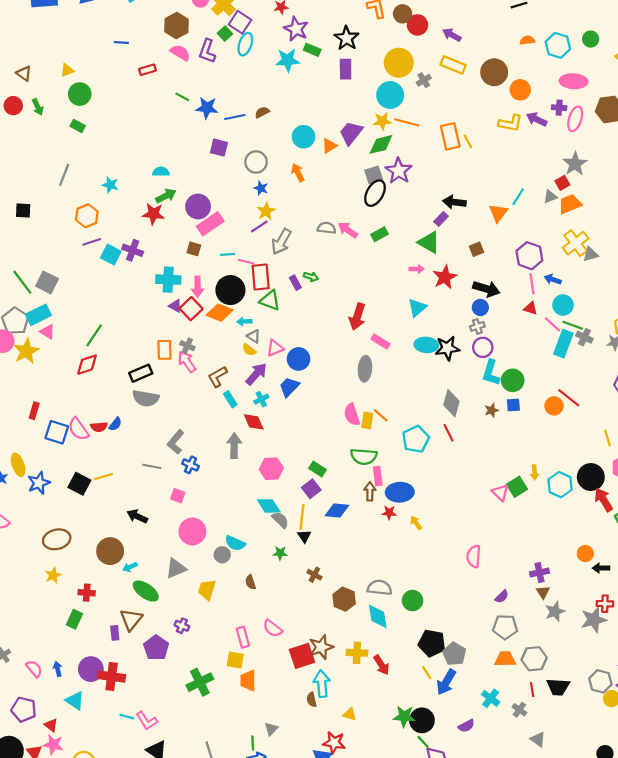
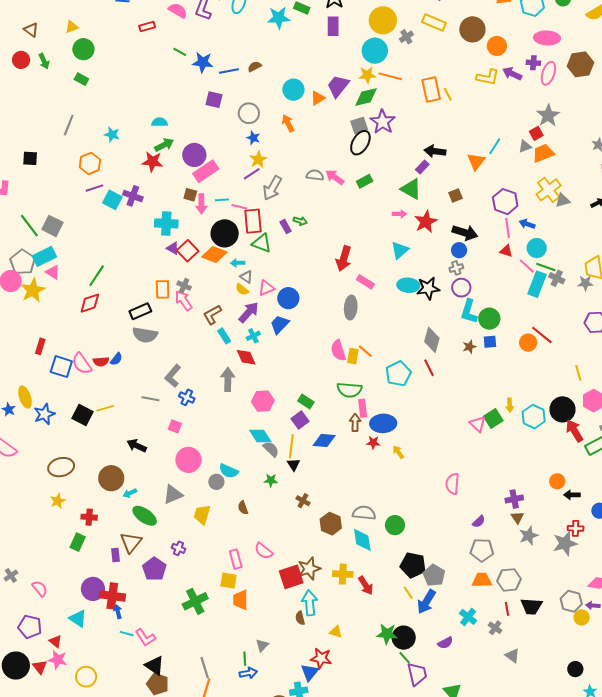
pink arrow: (198, 287) -> (201, 204), moved
blue arrow: (58, 669) -> (118, 612), moved

